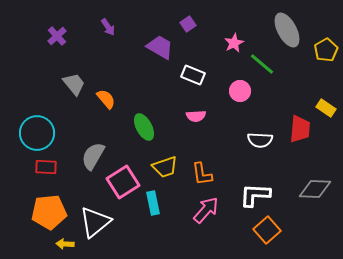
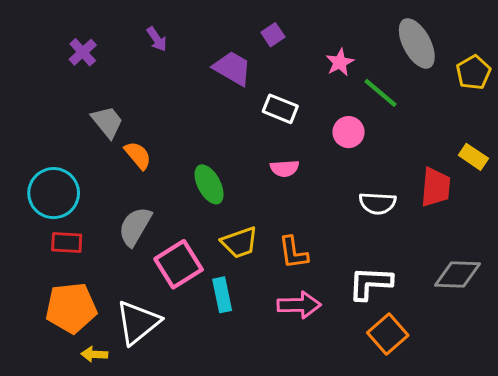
orange semicircle: (106, 99) -> (138, 155), moved
pink arrow: (206, 210) -> (299, 305), turned 48

